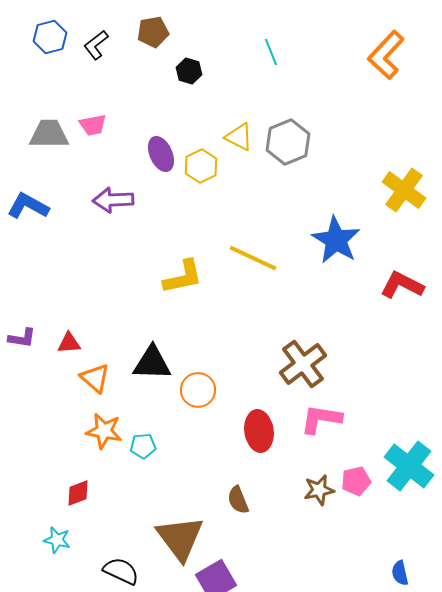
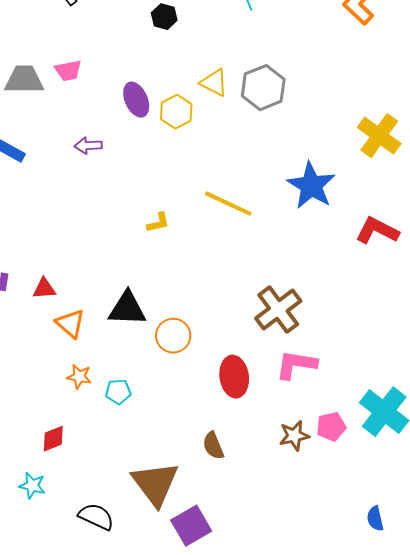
purple arrow: (113, 200) -> (88, 146), size x0.7
yellow L-shape: (183, 277) -> (158, 223), size x0.6
orange star: (104, 431) -> (79, 377), size x0.7

